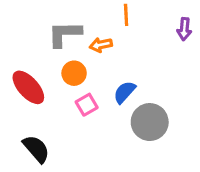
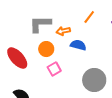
orange line: (126, 15) -> (89, 17), moved, turned 40
blue semicircle: (124, 92) -> (78, 45), moved, turned 63

